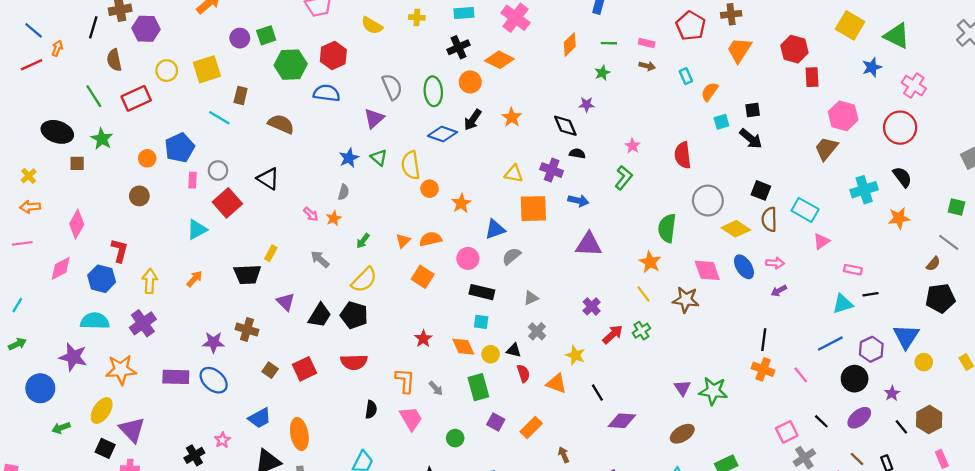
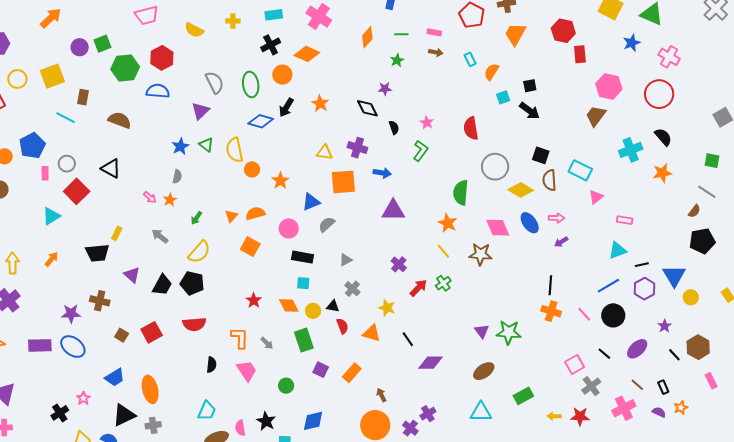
black semicircle: (577, 154) -> (394, 127), moved, turned 64
black line: (871, 294) -> (642, 265), moved
black circle: (855, 379) -> (613, 315), moved

